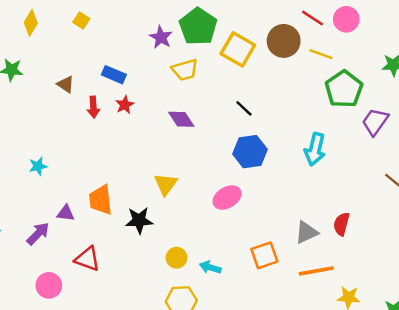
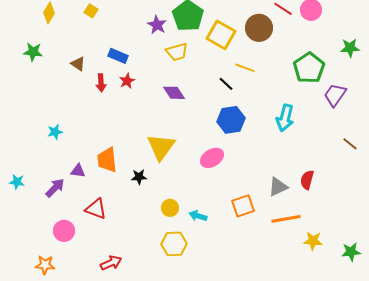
yellow line: (321, 54) -> (245, 68), moved
yellow triangle: (166, 184) -> (161, 147), size x1.4
black star: (139, 220) -> (139, 177), size x0.7

